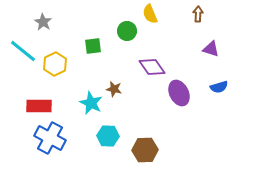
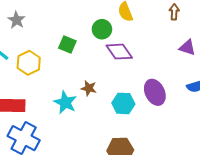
green square: (93, 46) -> (67, 44), turned 30
purple diamond: (152, 67) -> (119, 52), moved
cyan hexagon: (108, 136) -> (123, 103), moved

